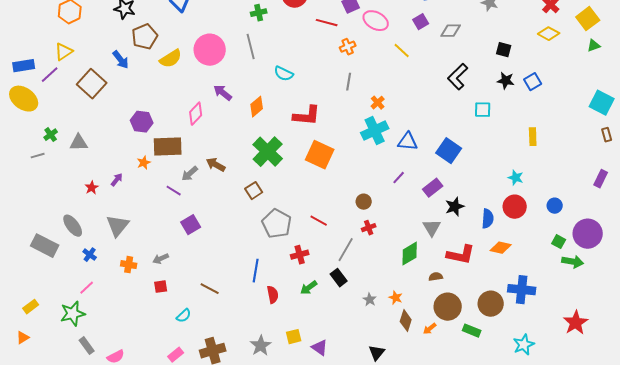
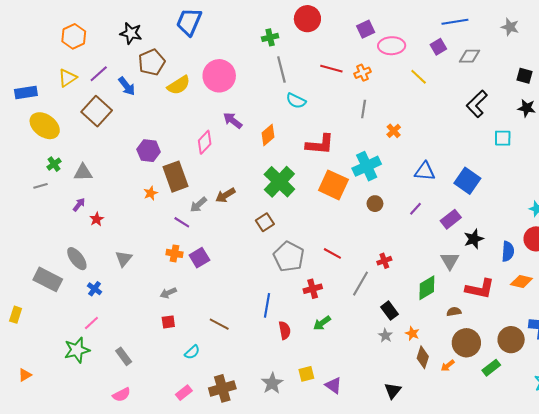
pink ellipse: (376, 21) -> (392, 46), turned -30
red line: (327, 23) -> (331, 69), moved
gray line: (251, 47) -> (281, 70), moved
purple line: (50, 75) -> (99, 74), moved
yellow ellipse: (24, 99) -> (45, 126), moved
cyan cross: (375, 131) -> (367, 166), moved
brown rectangle: (168, 147) -> (176, 177), turned 72
brown arrow: (216, 165) -> (225, 195), turned -60
purple arrow: (117, 180) -> (79, 205), moved
brown circle: (364, 202) -> (375, 204), moved
gray triangle: (118, 226) -> (124, 259), size x0.7
orange cross: (129, 265) -> (175, 253), moved
black rectangle: (339, 278) -> (390, 311), moved
yellow rectangle: (31, 307) -> (16, 315), moved, turned -35
green rectangle: (472, 331) -> (491, 368), turned -60
gray rectangle: (87, 346) -> (124, 356), moved

